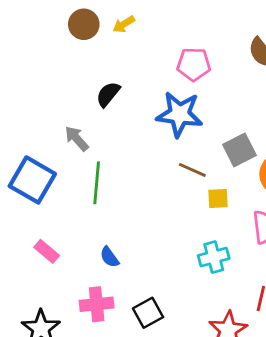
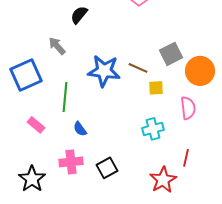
blue star: (179, 114) -> (104, 71), moved
blue square: (32, 180) -> (26, 75), turned 36
green line: (97, 183) -> (65, 97), moved

